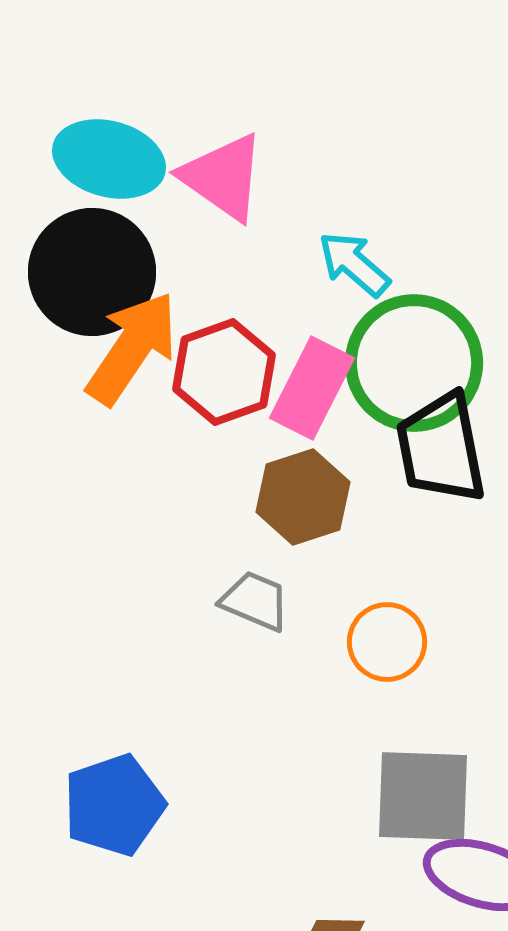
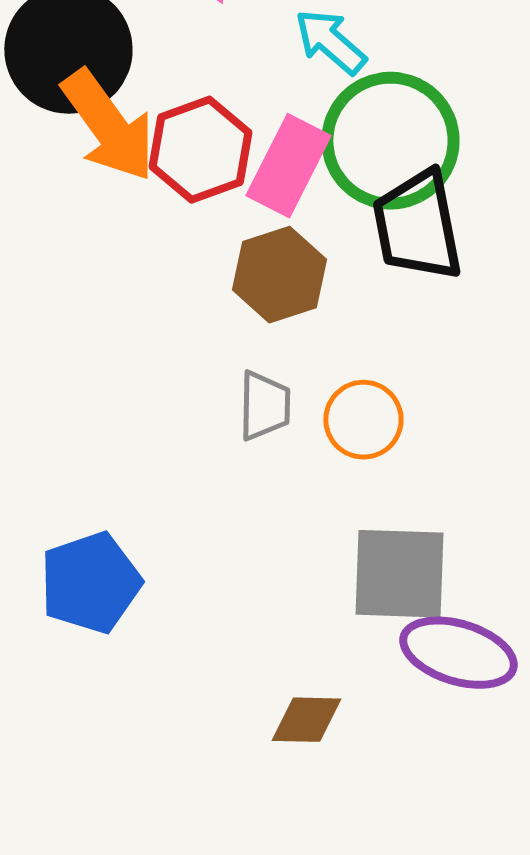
orange arrow: (132, 348) -> (108, 126), turned 110
gray trapezoid: (255, 601) -> (264, 406), moved, turned 68

